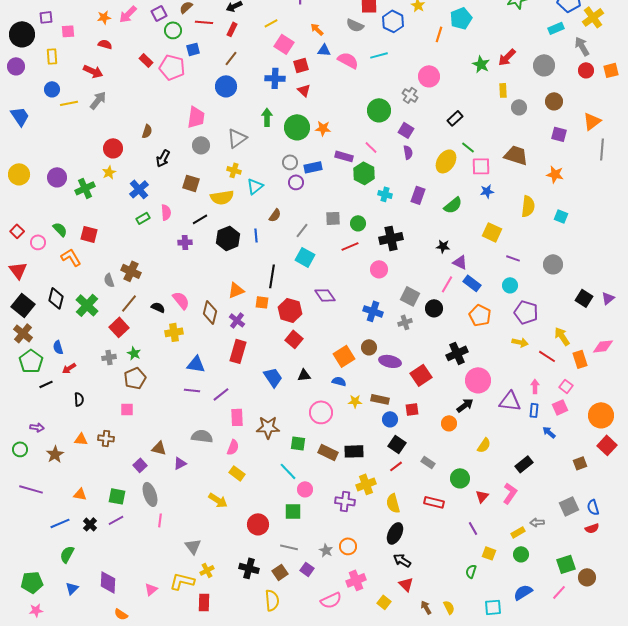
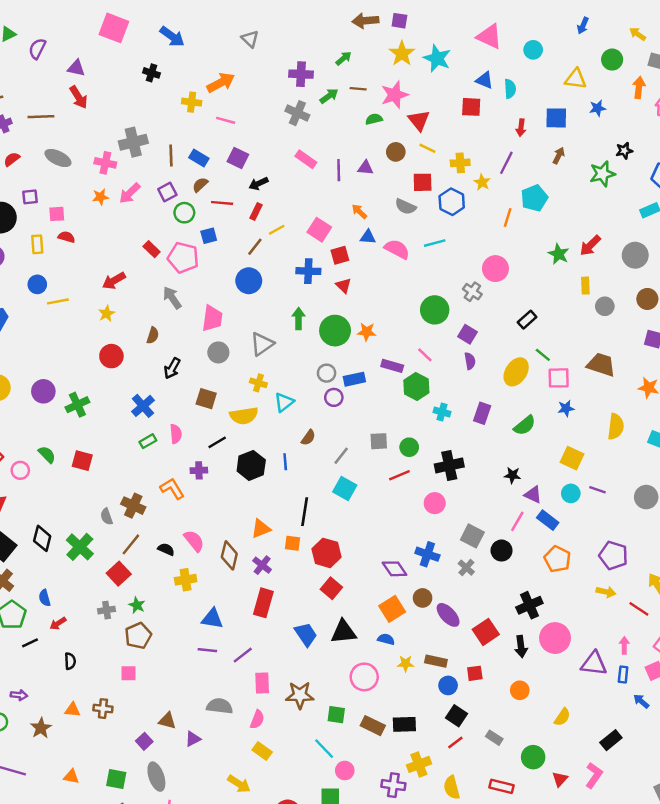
yellow line: (271, 23) -> (277, 230), moved
red semicircle: (105, 44) -> (66, 237), moved
red arrow: (93, 71) -> (114, 281), moved, turned 126
gray arrow: (98, 100) -> (172, 298), moved, turned -72
yellow star: (109, 172) -> (107, 314), moved
orange L-shape: (71, 257) -> (172, 489), moved
cyan circle: (510, 285) -> (571, 493), moved
purple diamond: (325, 295) -> (395, 569), moved
gray cross: (405, 322) -> (466, 568), turned -32
purple ellipse: (390, 361) -> (448, 615), turned 35
black triangle: (304, 375) -> (344, 632), size x1.6
black arrow: (465, 405) -> (521, 647), moved, turned 120

